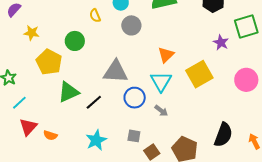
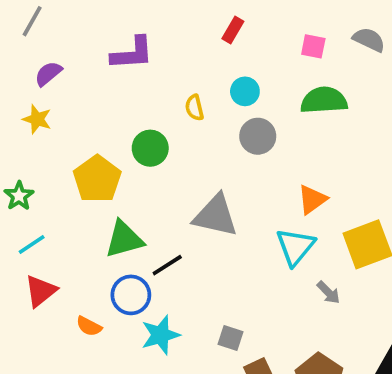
yellow star: (32, 33) -> (37, 119), moved
blue circle: (135, 98) -> (131, 295), moved
gray arrow: (161, 111) -> (328, 292), moved
orange semicircle: (50, 135) -> (89, 326), moved

